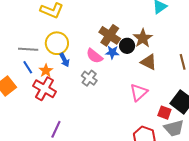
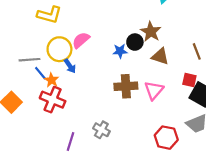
brown cross: (110, 35) -> (126, 86), moved, turned -30
pink semicircle: (94, 56) -> (81, 40), moved, turned 108
blue line: (28, 67) -> (40, 73), moved
gray cross: (89, 78) -> (101, 130), moved
red square: (164, 113) -> (189, 80), moved

